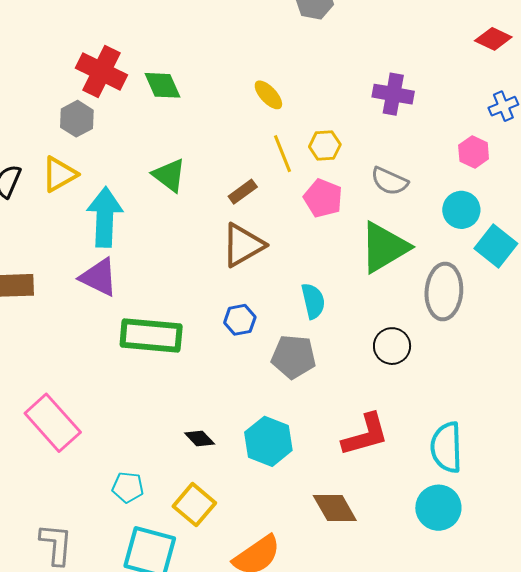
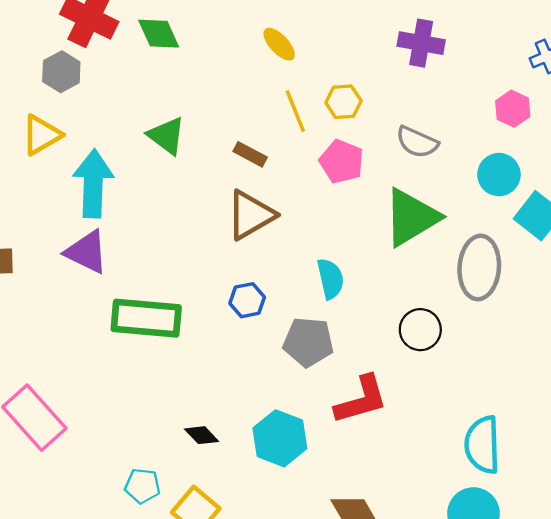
brown rectangle: (243, 192) -> (250, 154), turned 64
red L-shape: (365, 435) -> (361, 400), moved
cyan pentagon: (128, 487) -> (142, 486), moved

